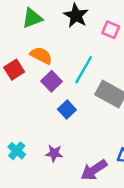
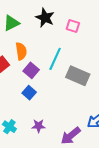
orange semicircle: (41, 55) -> (21, 51), turned 60
blue square: (67, 110) -> (29, 93), moved

